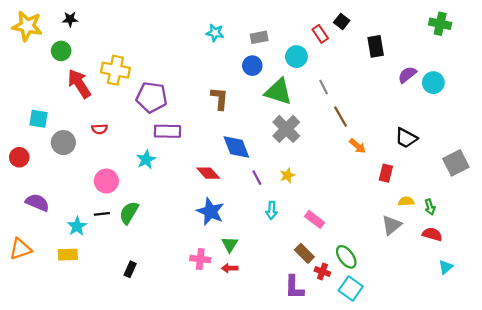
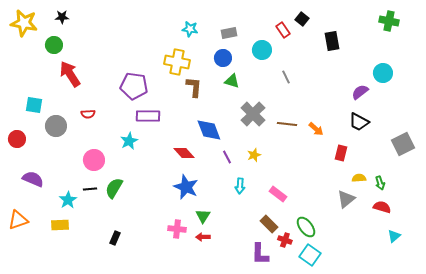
yellow cross: (115, 70) -> (177, 62), moved
purple semicircle: (407, 75) -> (360, 92), moved
green triangle: (278, 92) -> (232, 81), moved, size x0.6
brown line: (341, 117) -> (287, 124), moved, turned -54

